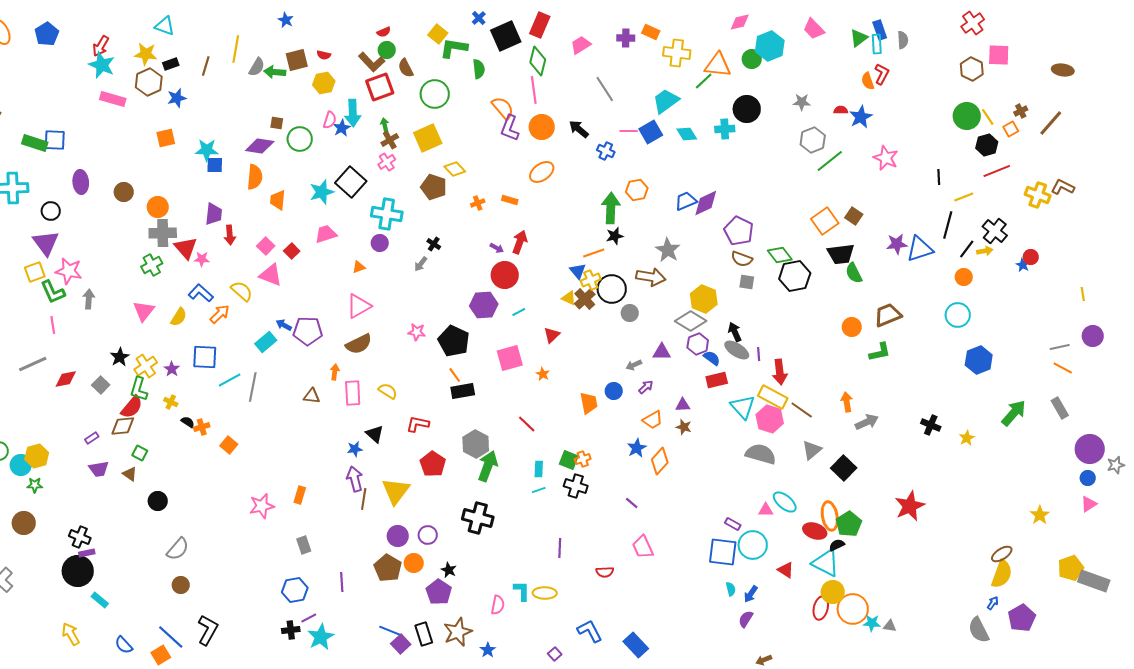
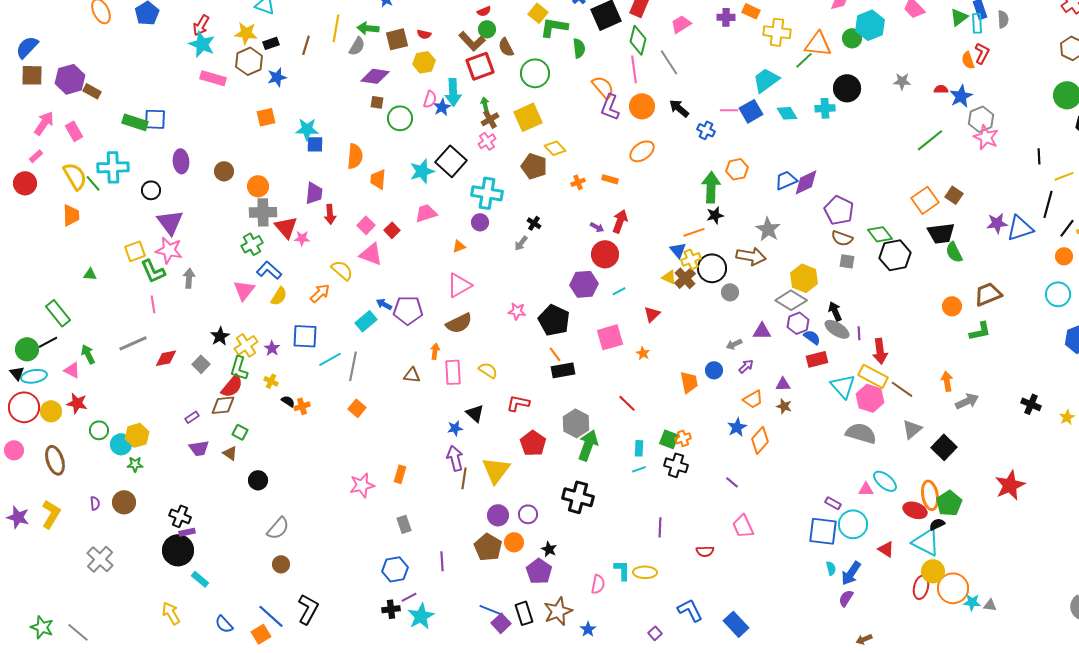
green arrow: (275, 72) -> (368, 28), moved
gray line: (605, 89) -> (669, 62), moved
gray hexagon: (813, 140) -> (981, 119), moved
purple diamond: (260, 146) -> (375, 76), moved
purple triangle: (46, 243) -> (170, 222), moved
blue L-shape: (201, 293) -> (269, 270), moved
orange square: (229, 445) -> (357, 408), moved
blue arrow: (751, 594) -> (851, 573), size x1.4

